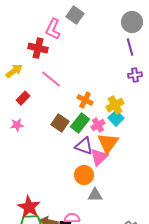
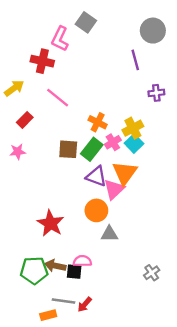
purple line: (130, 47) -> (135, 60), moved
brown square: (60, 123) -> (68, 149), turned -30
pink cross: (98, 125) -> (113, 142), moved
red star: (29, 207) -> (51, 223), moved

